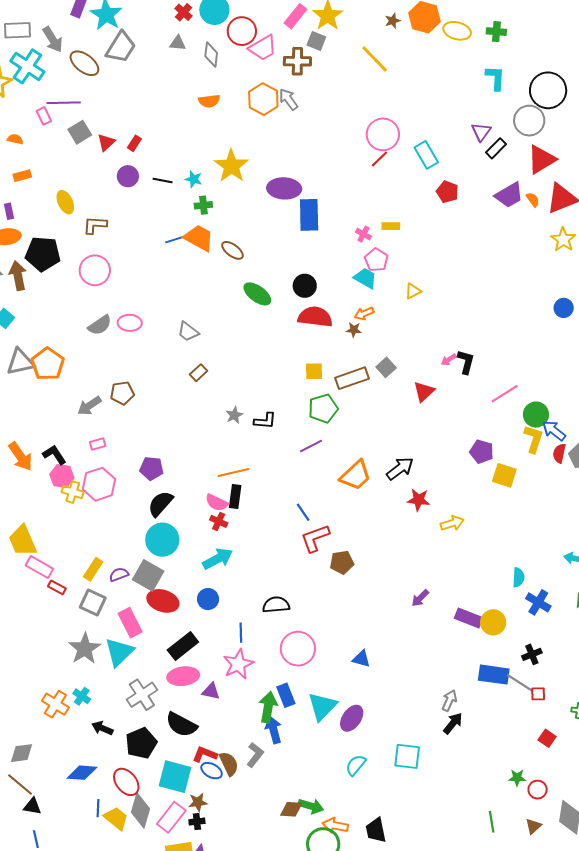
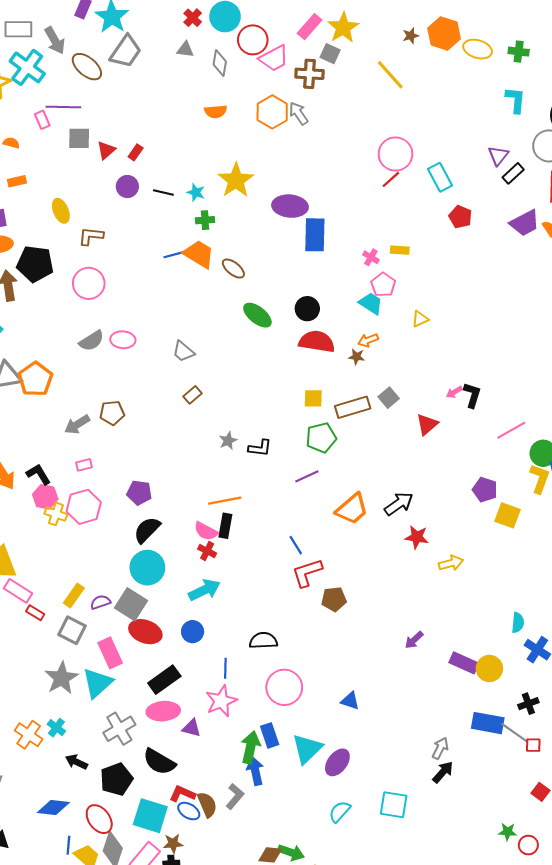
gray square: (80, 132) -> (79, 138), turned 30

